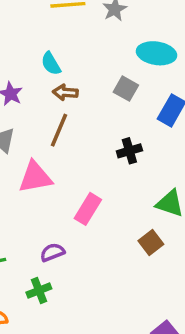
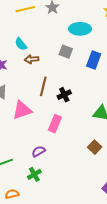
brown line: (59, 130) -> (43, 86), moved
black cross: (129, 151) -> (64, 95), moved
brown square: (151, 243) -> (95, 147), moved

